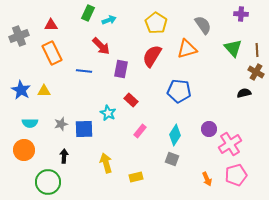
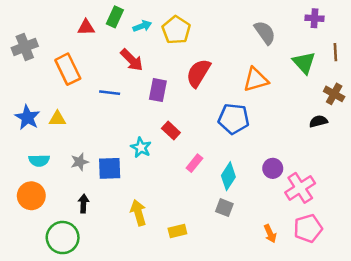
yellow pentagon: (156, 23) -> (176, 30), moved
red triangle: (51, 25) -> (86, 27), moved
orange triangle: (187, 49) -> (256, 80), moved
brown line: (257, 50) -> (335, 52), moved
pink rectangle: (140, 131) -> (194, 163), moved

